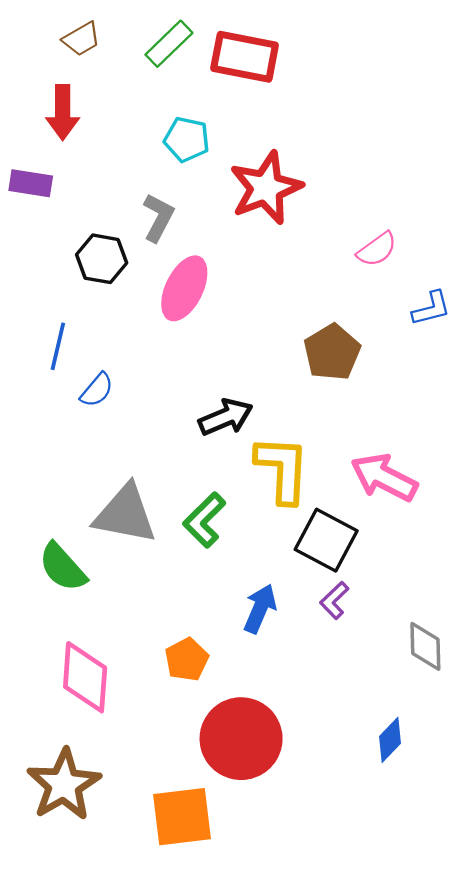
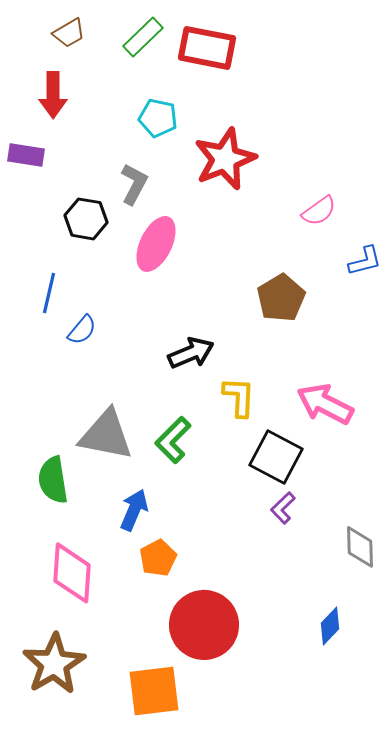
yellow L-shape: (282, 469) -> (239, 397), size x0.7
green semicircle: (63, 567) -> (53, 480), turned 33
blue arrow: (260, 609) -> (134, 510), moved

